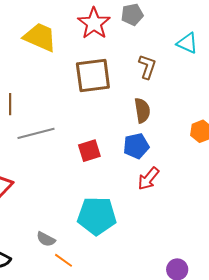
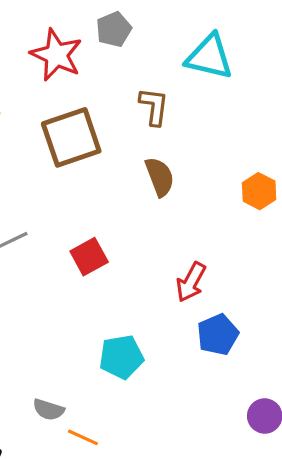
cyan triangle: (187, 43) -> (209, 57), size x1.4
blue pentagon: (136, 146) -> (218, 335), moved
cyan pentagon: (97, 216) -> (121, 357), size x0.7

